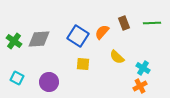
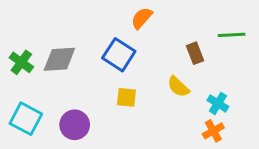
brown rectangle: (124, 23) -> (195, 53), moved
orange semicircle: (102, 32) -> (142, 18), moved
cyan square: (17, 78) -> (26, 119), size x1.5

